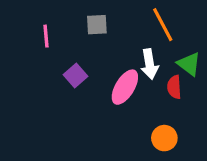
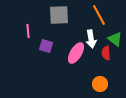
gray square: (97, 25) -> (59, 15), size x1.5
pink line: (46, 36) -> (28, 31), moved
purple square: (76, 76) -> (46, 46), turned -32

